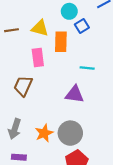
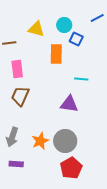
blue square: (82, 26) -> (76, 39), turned -32
yellow triangle: (40, 28) -> (36, 29), moved
pink rectangle: (38, 58) -> (17, 69), moved

